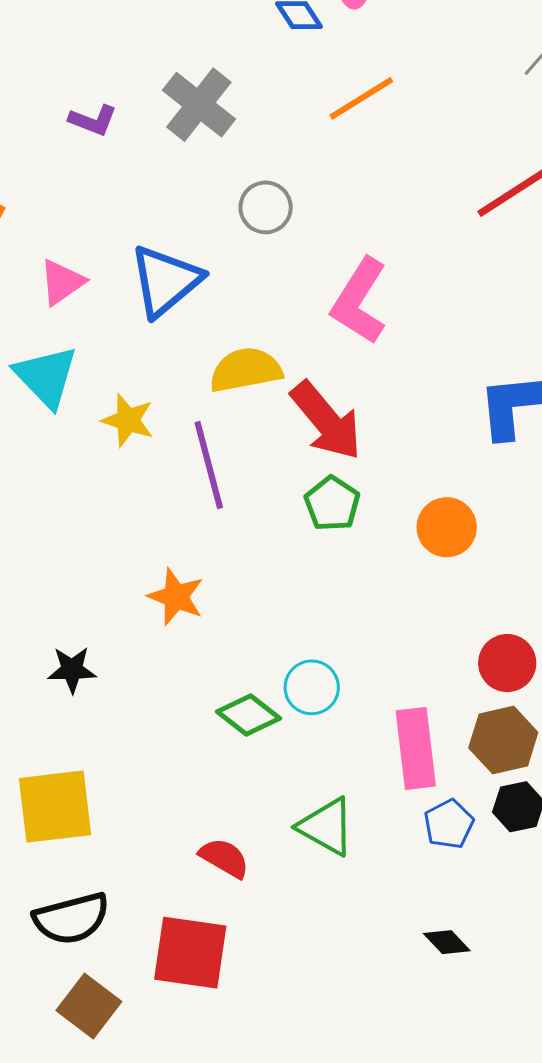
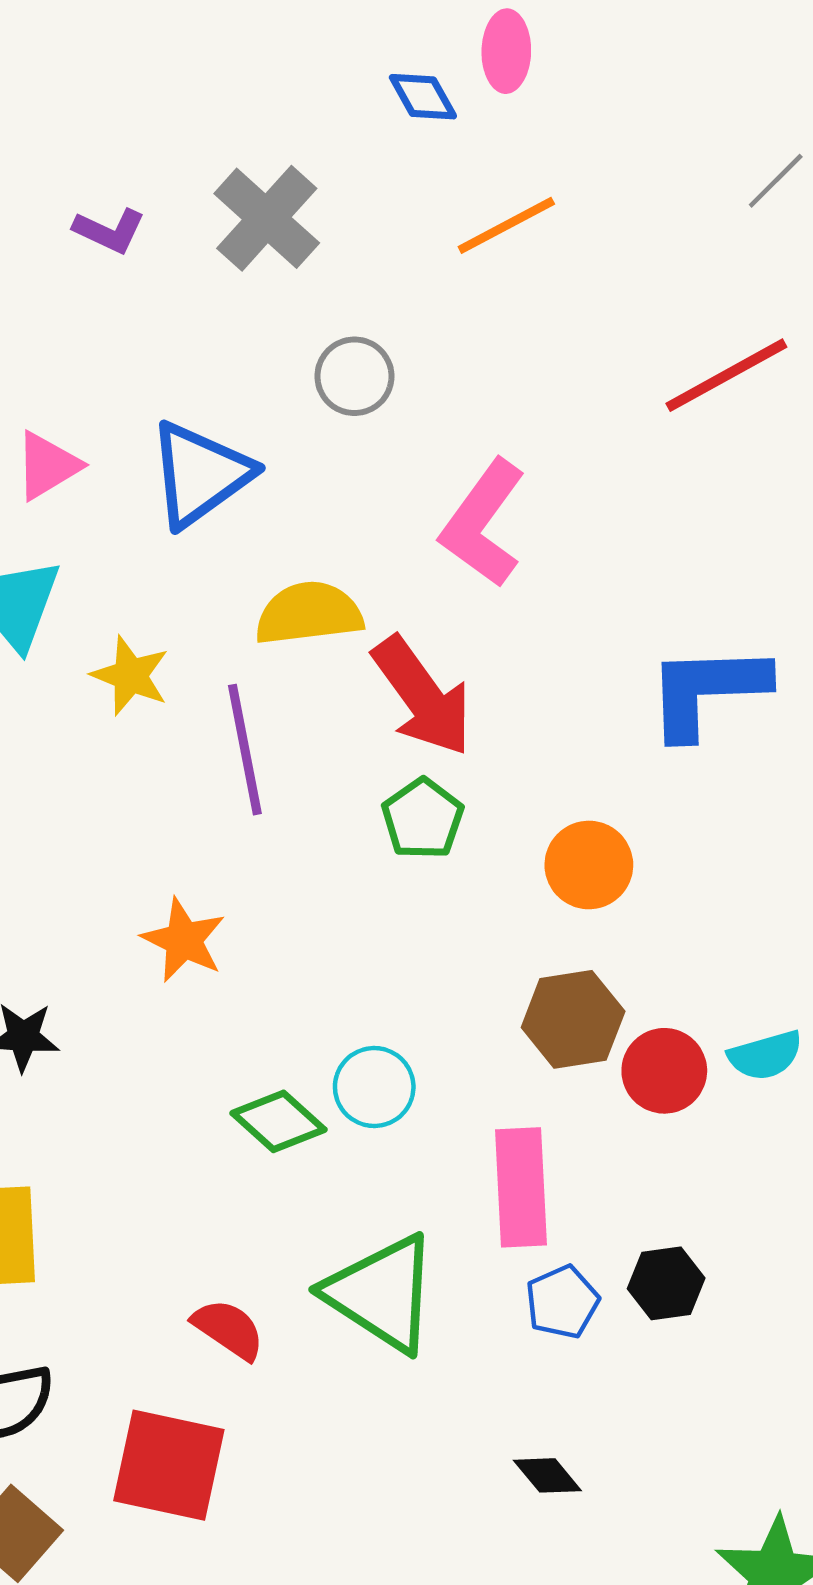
brown hexagon: (503, 740) -> (573, 1019), moved
green triangle: (326, 827) -> (382, 1293), size x1.4

